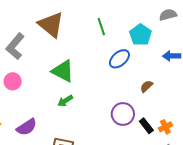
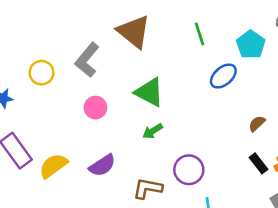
pink circle: (13, 81) -> (95, 108), moved
brown semicircle: (146, 86) -> (257, 124), moved
purple circle: (123, 114) -> (189, 170), moved

